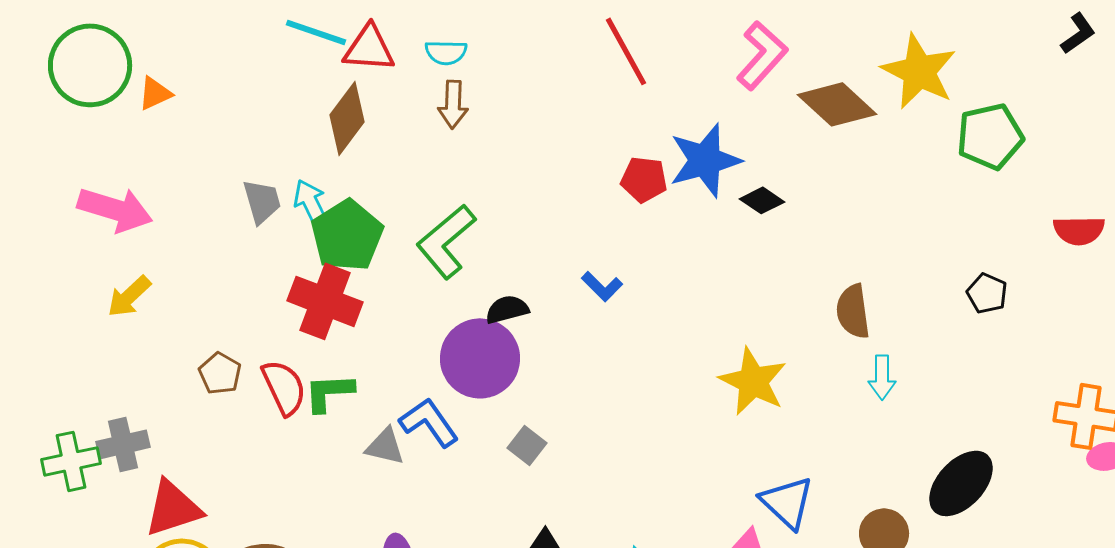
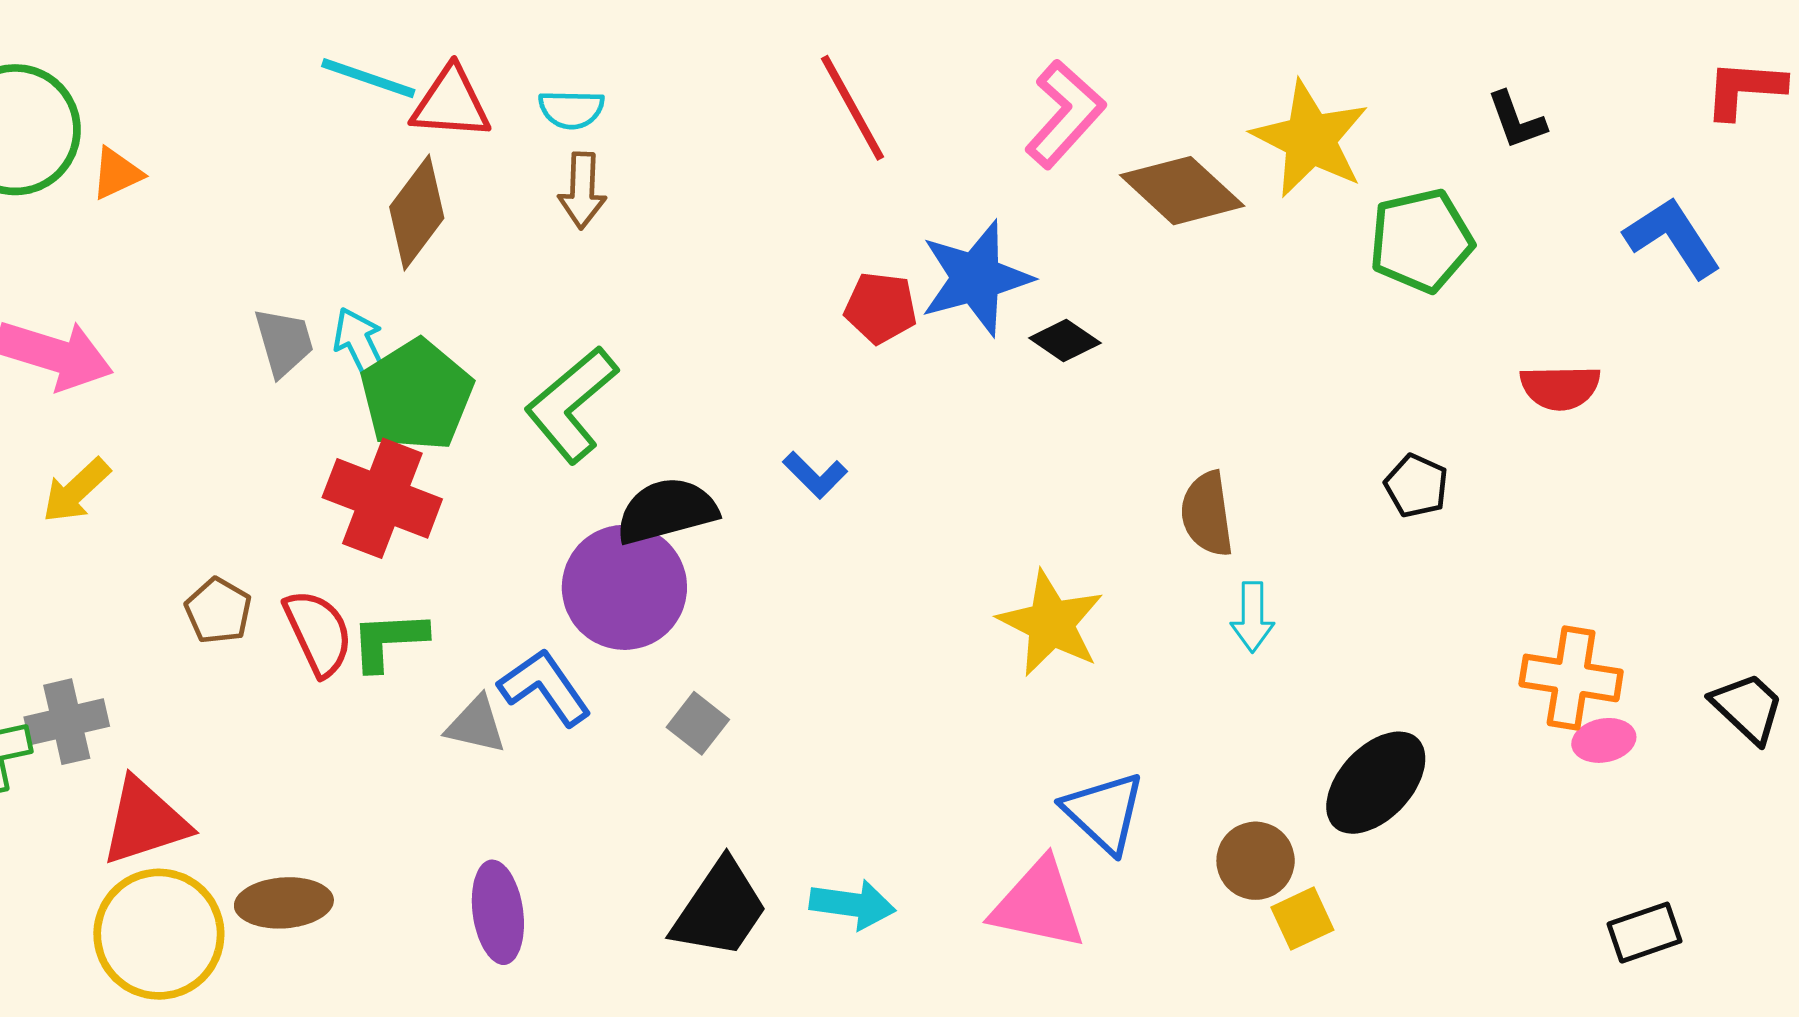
black L-shape: (1078, 33) -> (1516, 120), moved, turned 105
black semicircle: (507, 309) -> (667, 511), size x1.5

